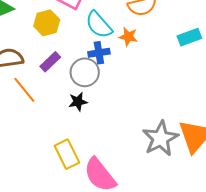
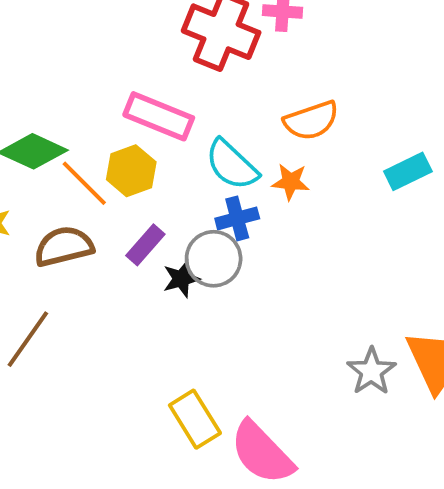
orange line: (24, 90) -> (84, 183), moved
black star: (78, 102) -> (181, 279), moved
gray star: (160, 138) -> (371, 371), size x0.7

